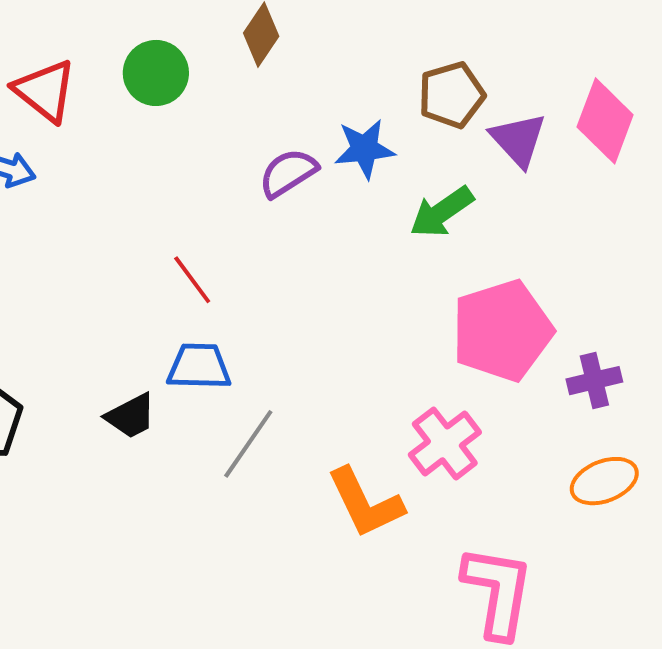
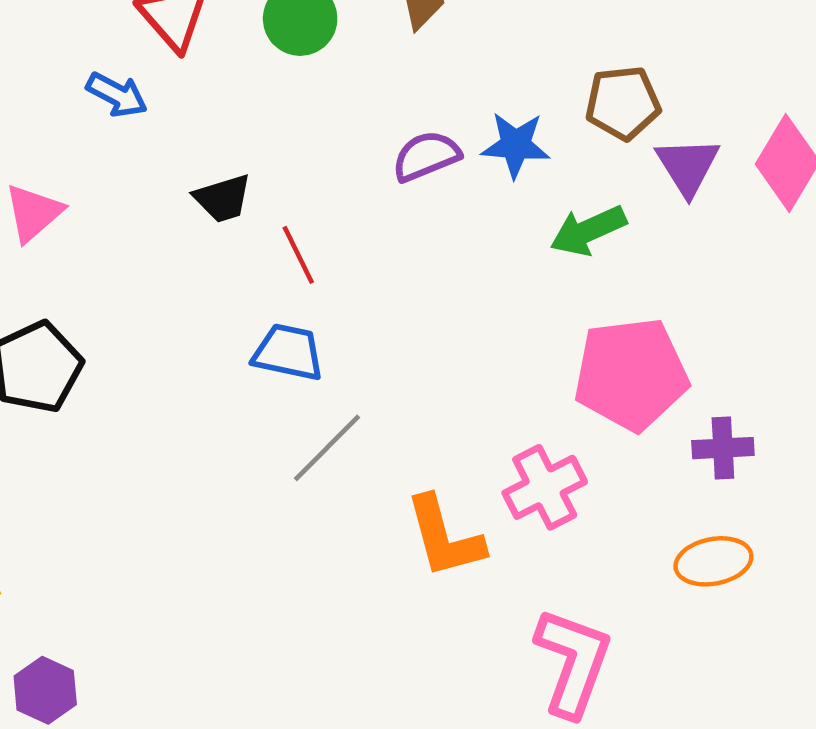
black trapezoid: (131, 416) -> (223, 198), moved

